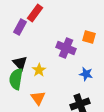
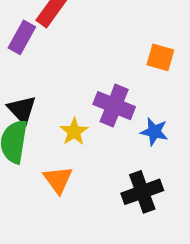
purple cross: (66, 48) -> (114, 106), moved
yellow star: (39, 70) -> (74, 132), moved

